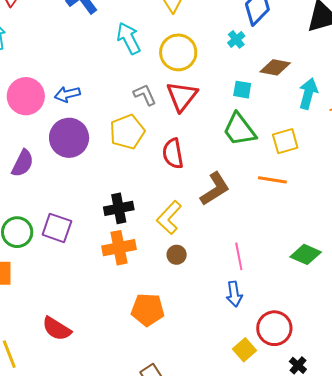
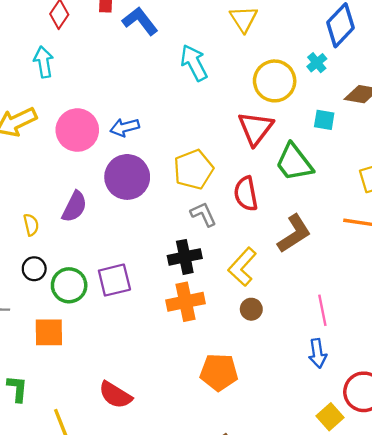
yellow circle: (178, 52) -> (275, 81), moved
gray L-shape: (145, 95) -> (203, 214), moved
green trapezoid: (239, 129) -> (294, 162), moved
purple square: (57, 228) -> (114, 280), turned -32

